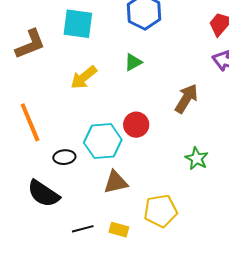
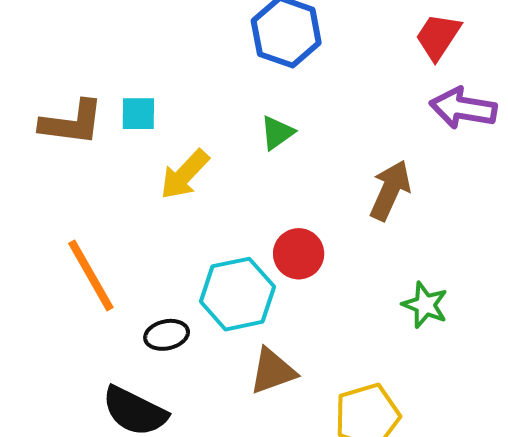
cyan square: (78, 24) -> (138, 114), moved, size x0.6
brown L-shape: (30, 44) -> (72, 123), turned 36

